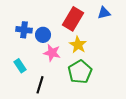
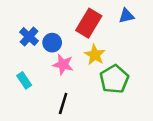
blue cross: (24, 30) -> (29, 37), turned 35
green pentagon: (80, 72) -> (114, 79), moved
black line: (40, 85) -> (63, 104), moved

